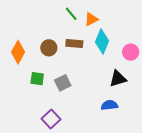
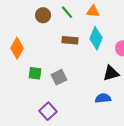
orange triangle: (91, 19) -> (93, 11), moved, turned 32
brown circle: (49, 48) -> (43, 15), moved

